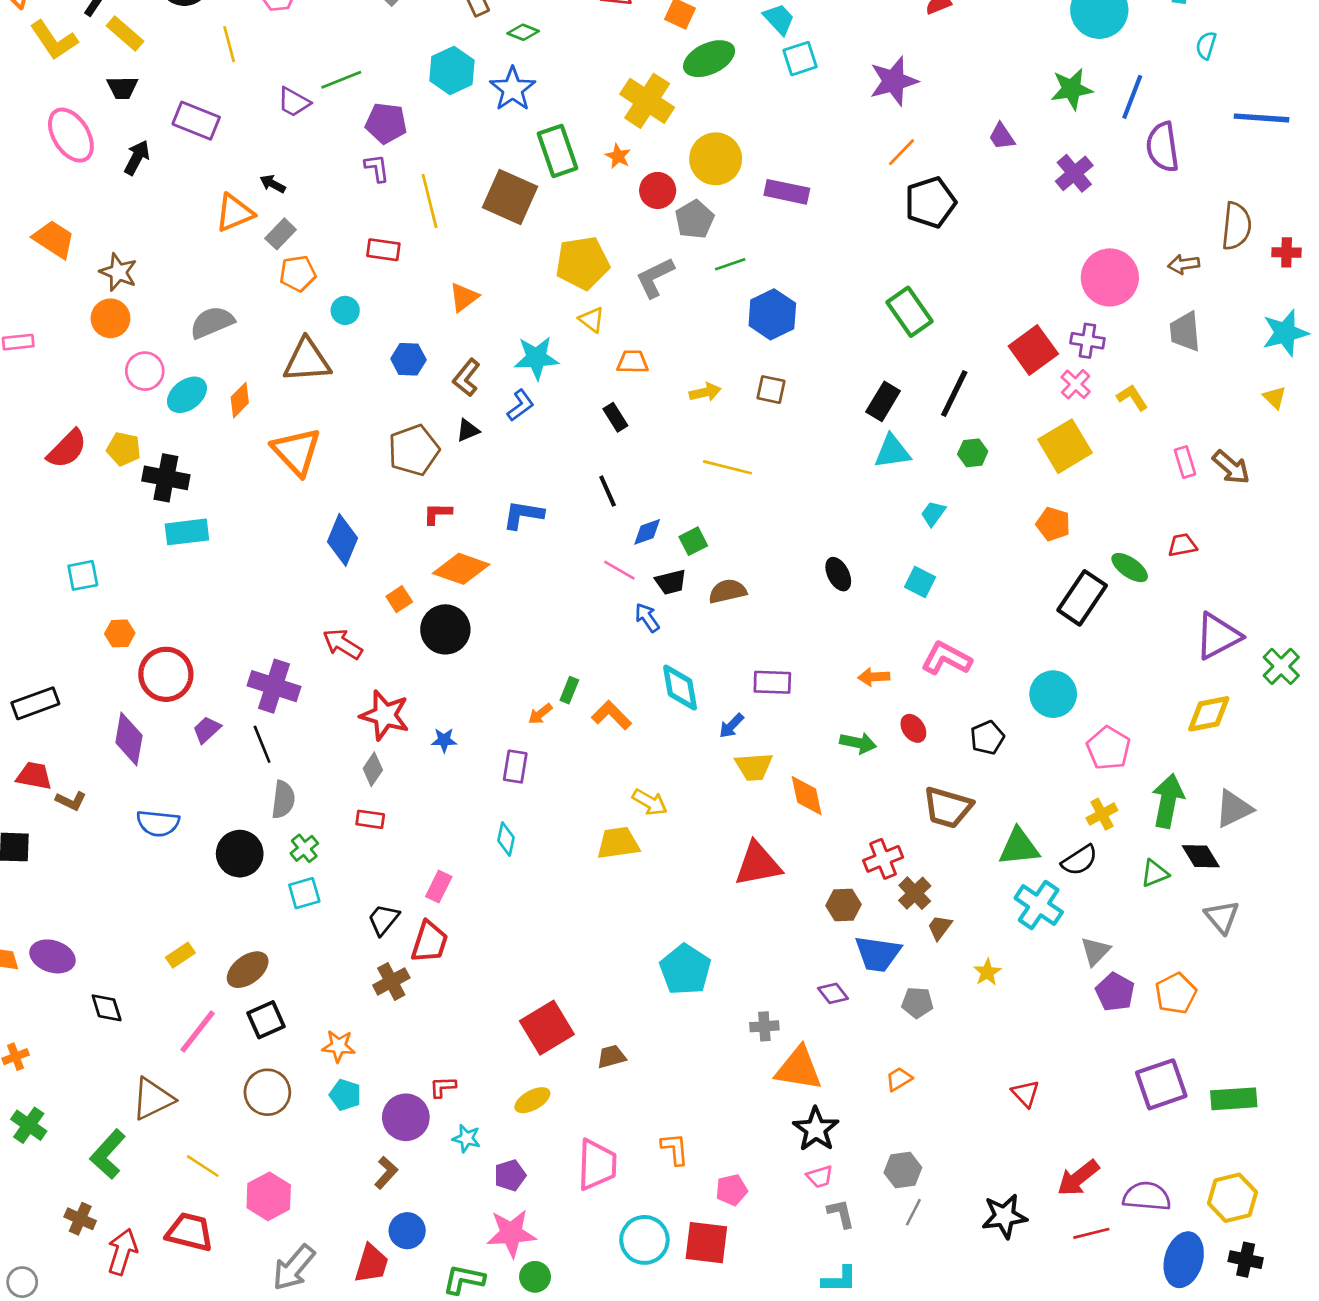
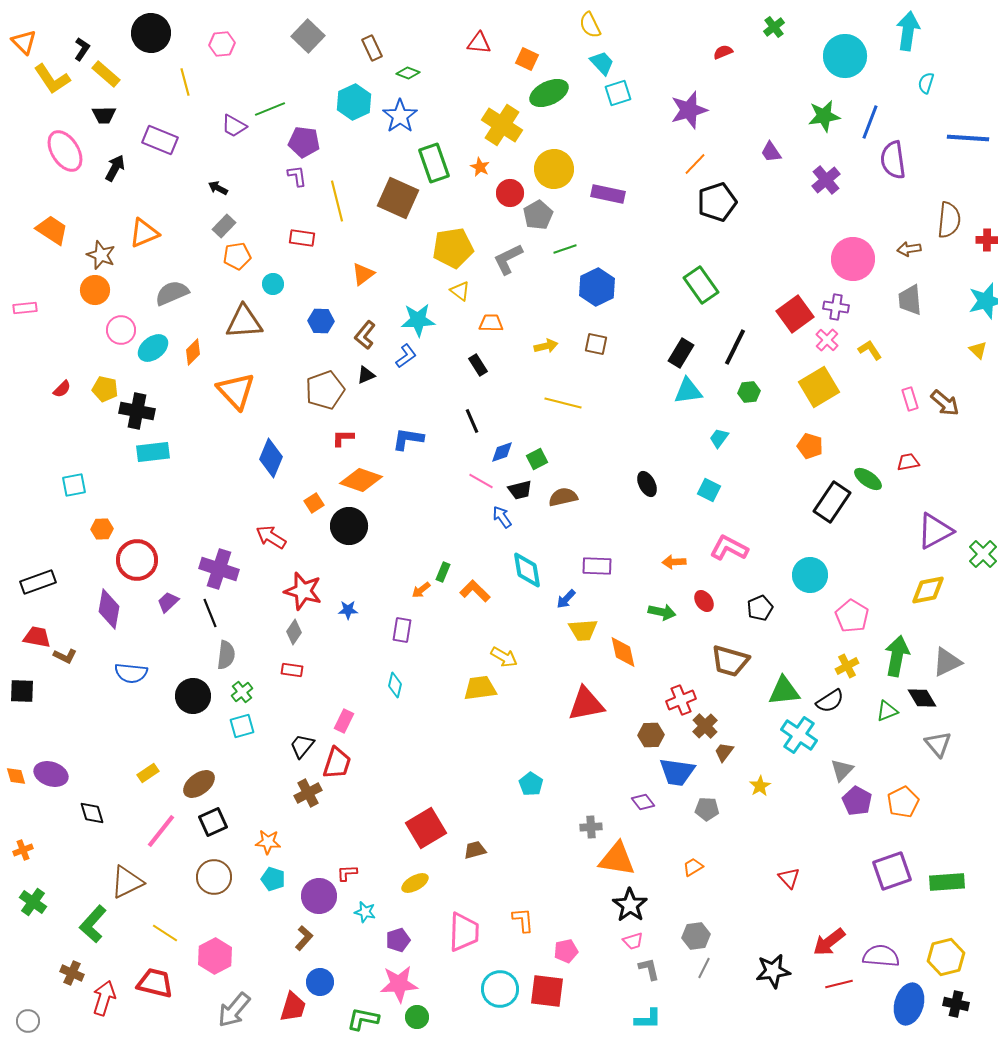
orange triangle: (234, 213) -> (144, 233), moved
red semicircle: (67, 449) -> (62, 389), size x0.6
cyan pentagon: (685, 970) -> (531, 784), size x0.6

